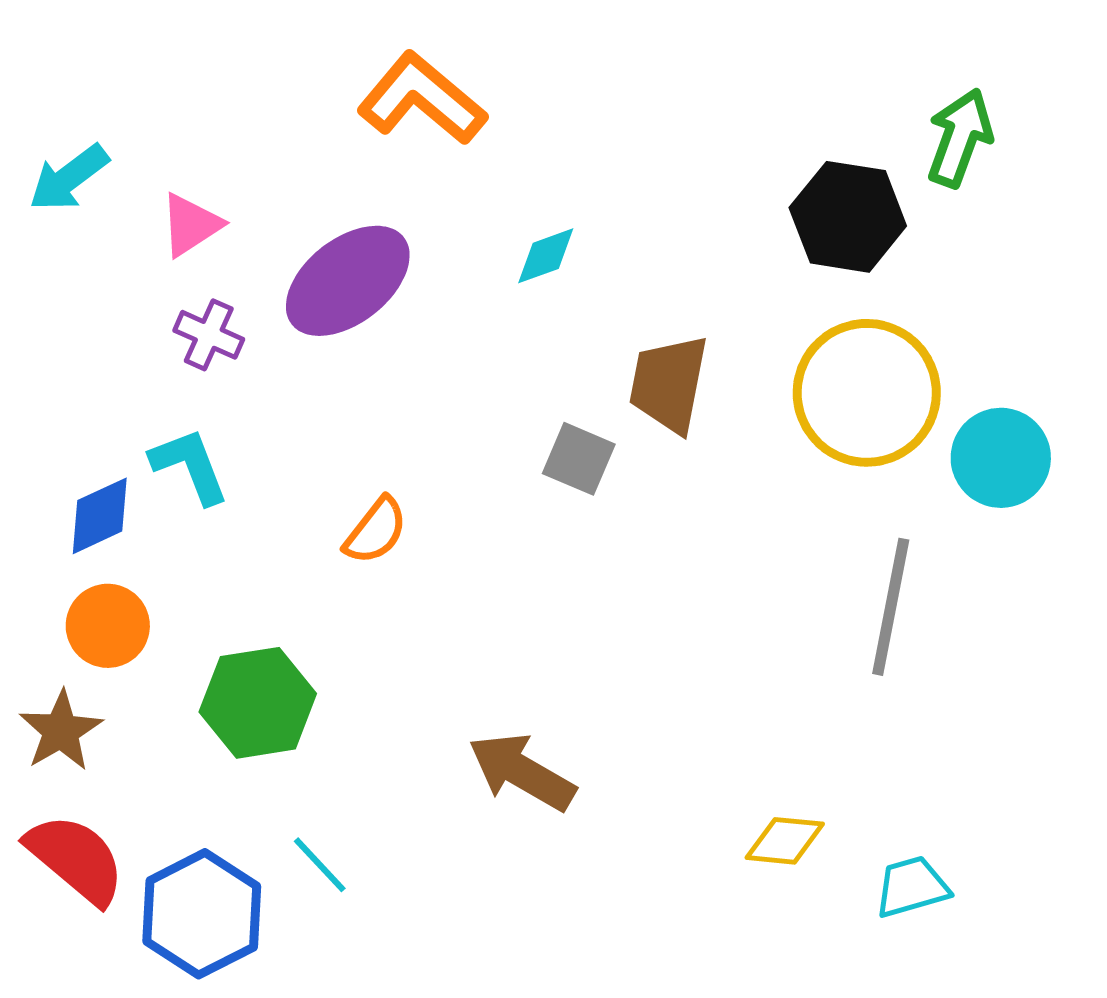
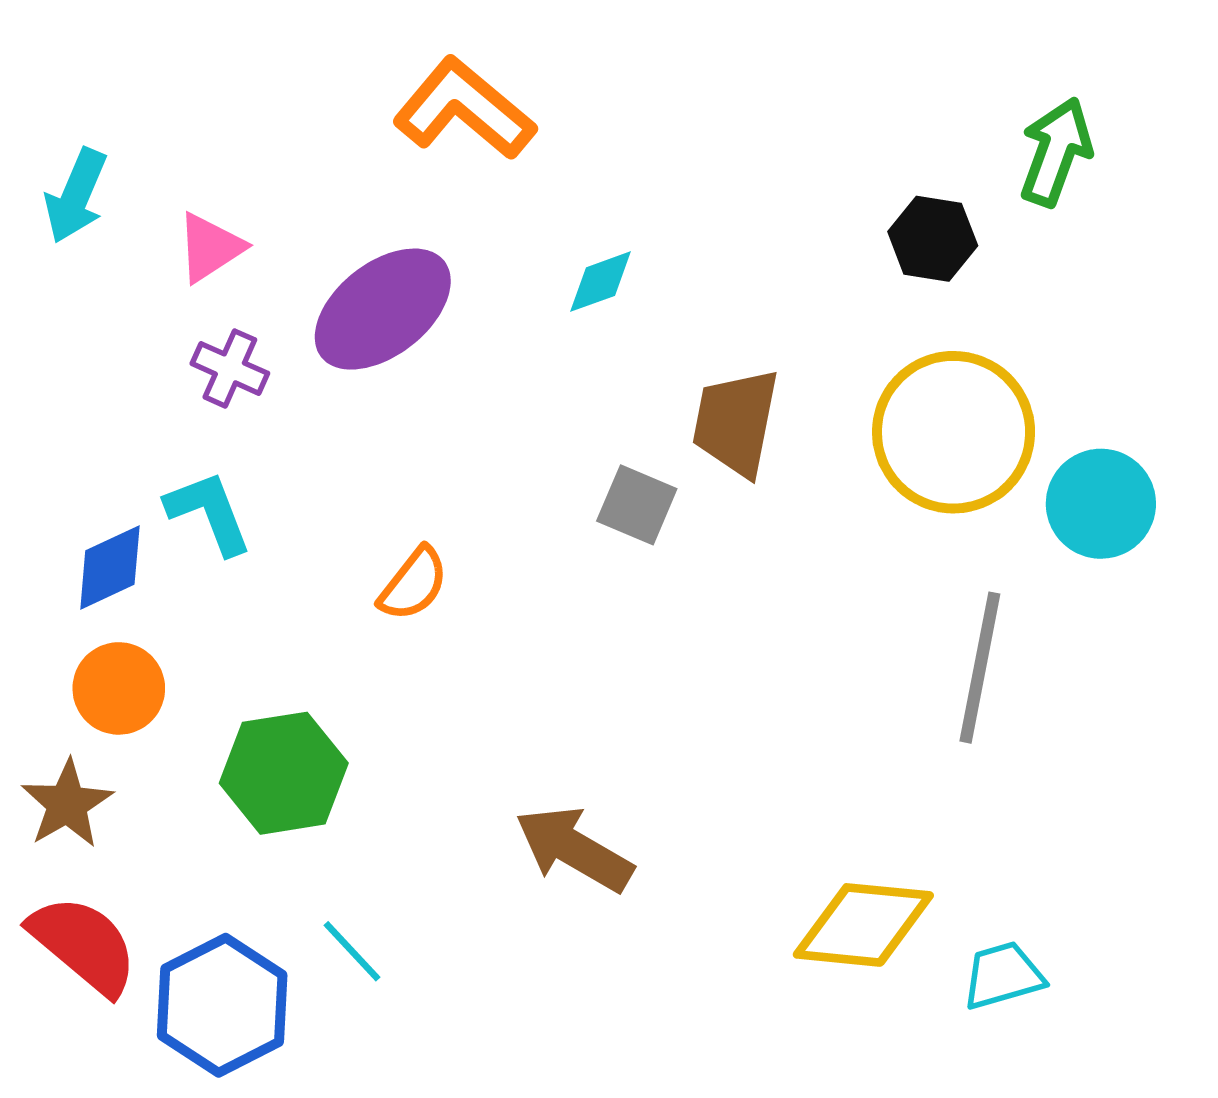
cyan arrow: (69, 178) -> (76, 196), turned -30
black hexagon: (848, 217) -> (933, 239), size x0.7
yellow diamond: (785, 841) -> (863, 925), size x1.6

